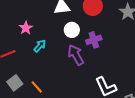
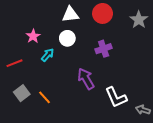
white circle: (72, 30) -> (67, 38), moved
purple arrow: (76, 55) -> (86, 79), moved

